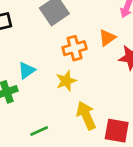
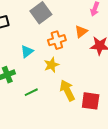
cyan triangle: (27, 70) -> (27, 51), moved
green line: (39, 131) -> (31, 92), moved

